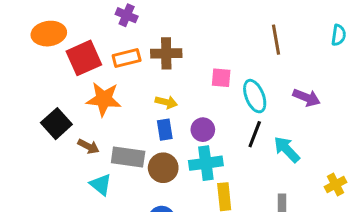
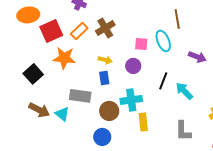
brown cross: (166, 53) -> (105, 28), turned -30
orange rectangle: (127, 58) -> (79, 31), turned -30
cyan ellipse: (255, 96) -> (163, 41), moved
purple circle: (203, 130) -> (133, 66), moved
brown arrow: (88, 146) -> (39, 110), moved, size x1.5
brown circle: (163, 168) -> (109, 111), moved

